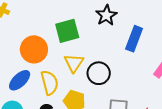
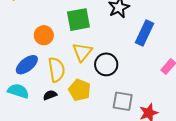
orange circle: (34, 49) -> (44, 35), size x0.7

